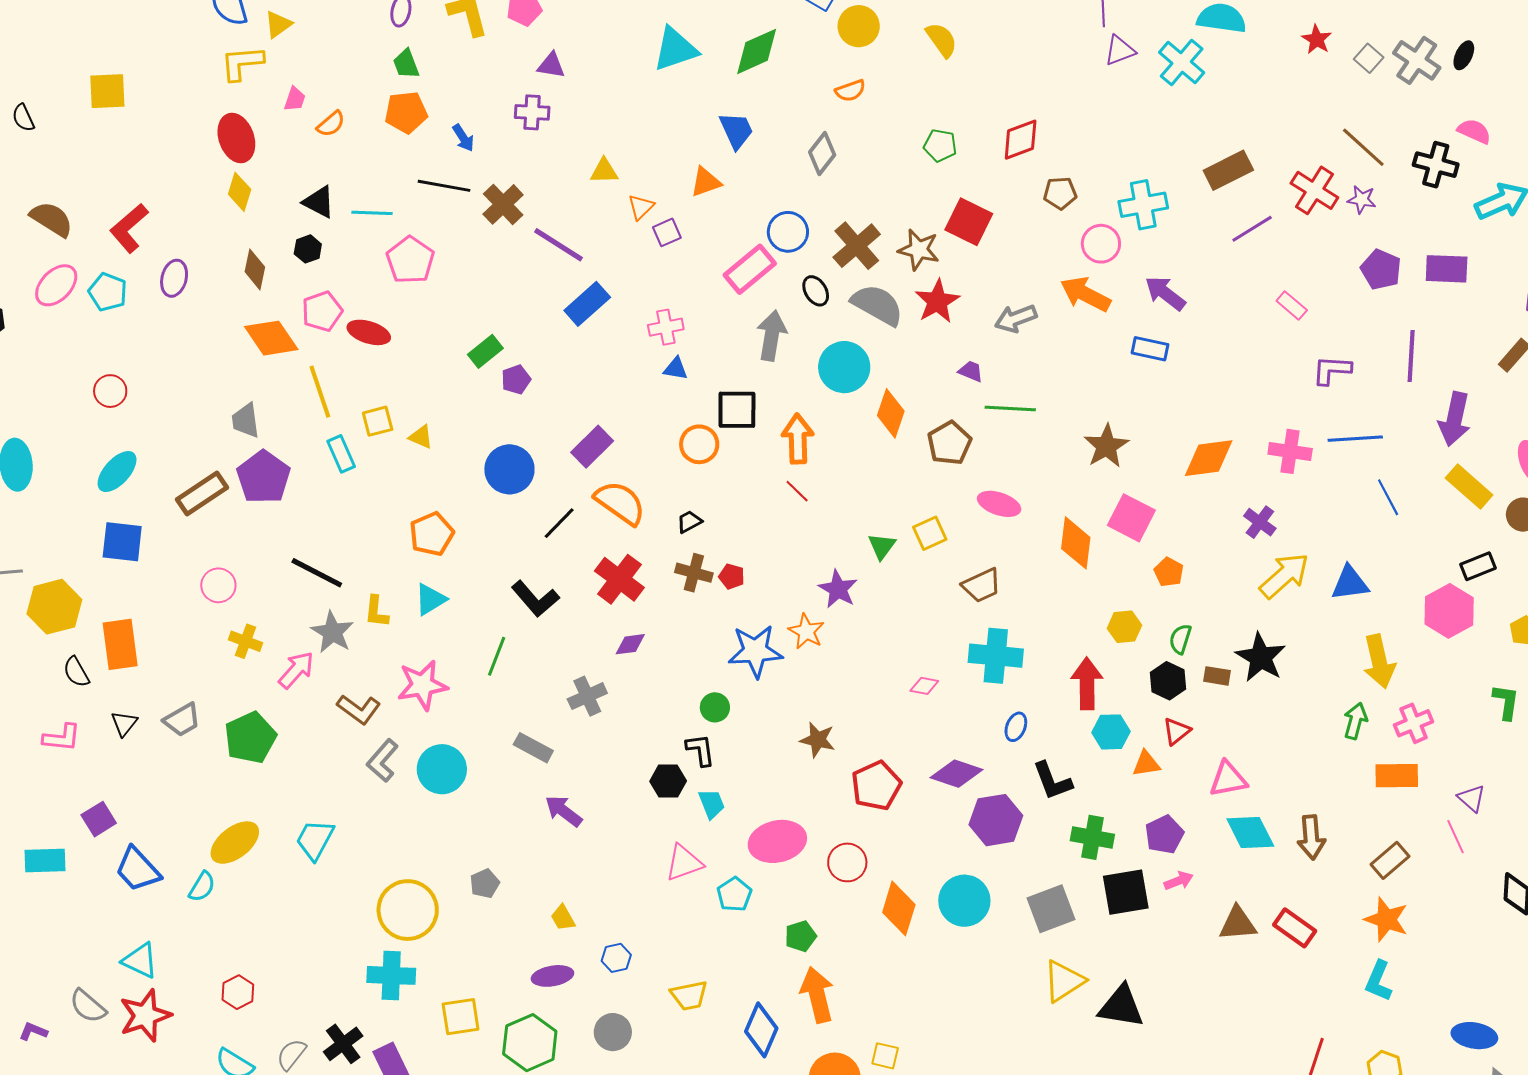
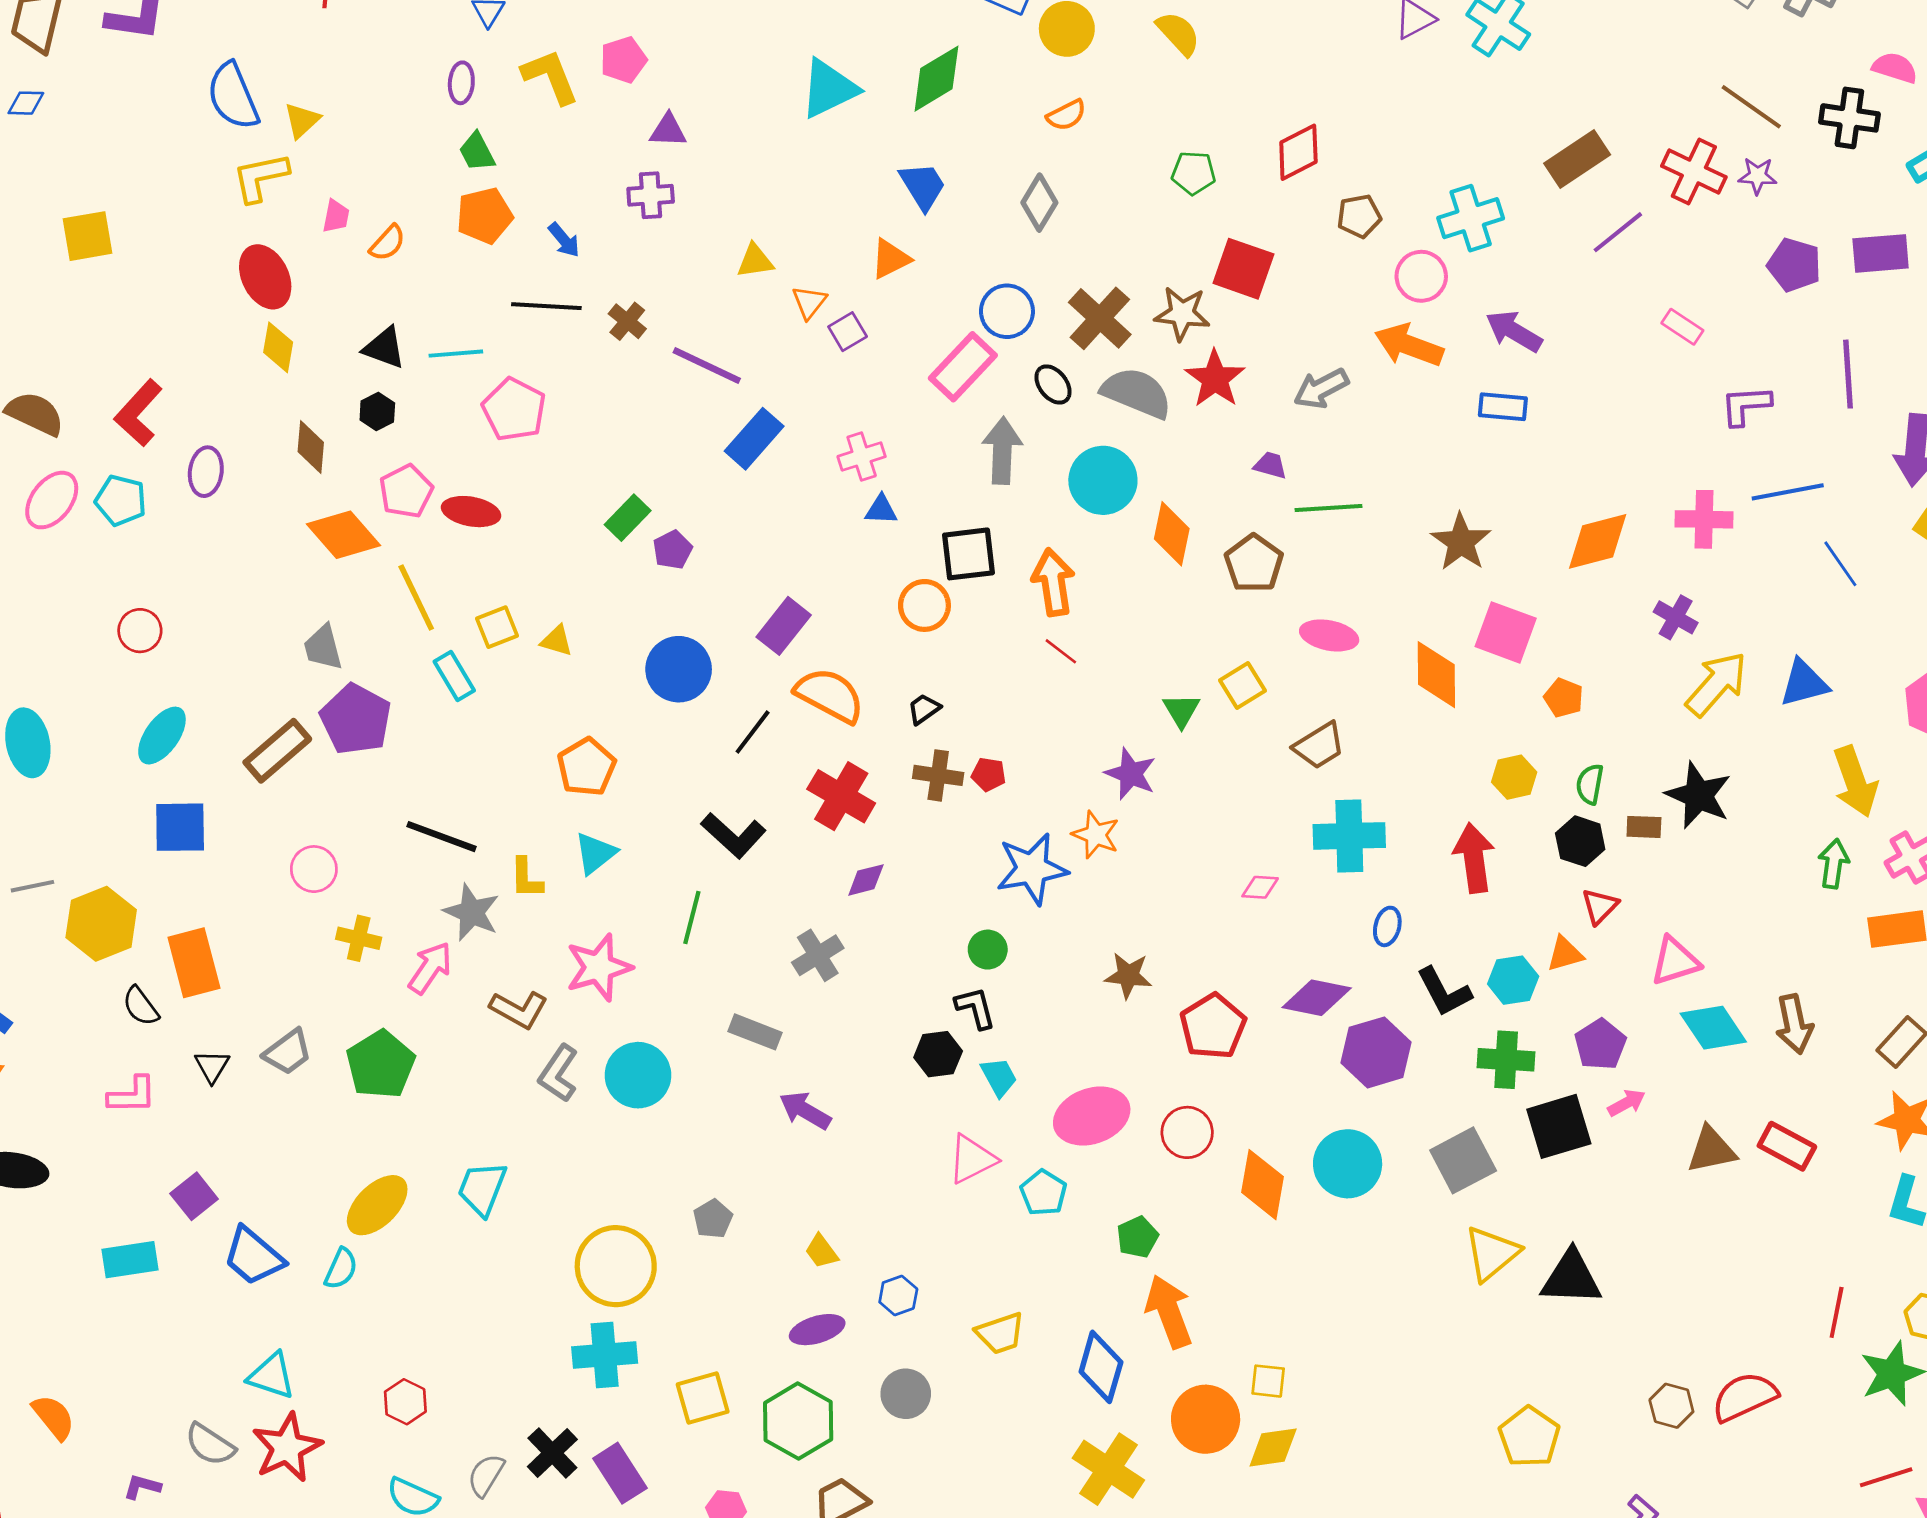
brown cross: (503, 204) -> (627, 321), size x0.7
cyan hexagon: (1111, 732) -> (1513, 980), moved

